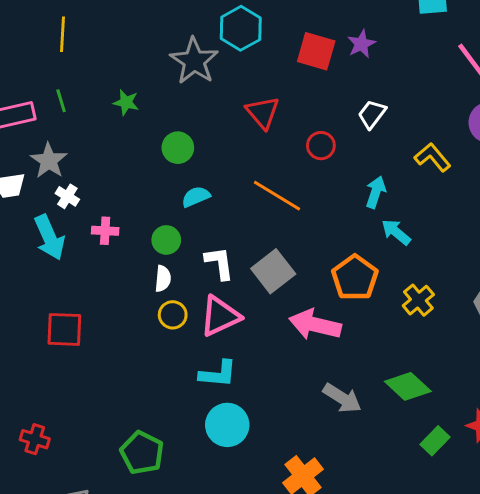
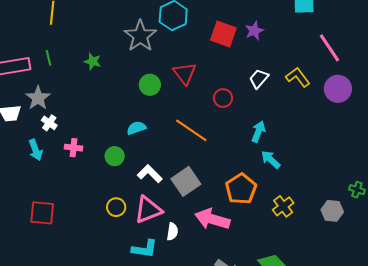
green circle: (178, 148) -> (150, 85), moved
yellow L-shape: (432, 157) -> (298, 77), moved
cyan arrow: (49, 237) -> (36, 150), size x0.7
white L-shape: (219, 263) -> (150, 174), turned -40
white semicircle: (163, 279) -> (172, 232), moved

